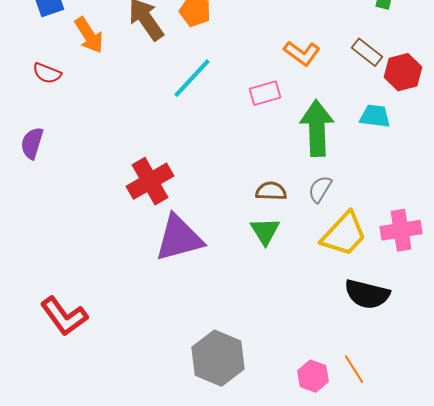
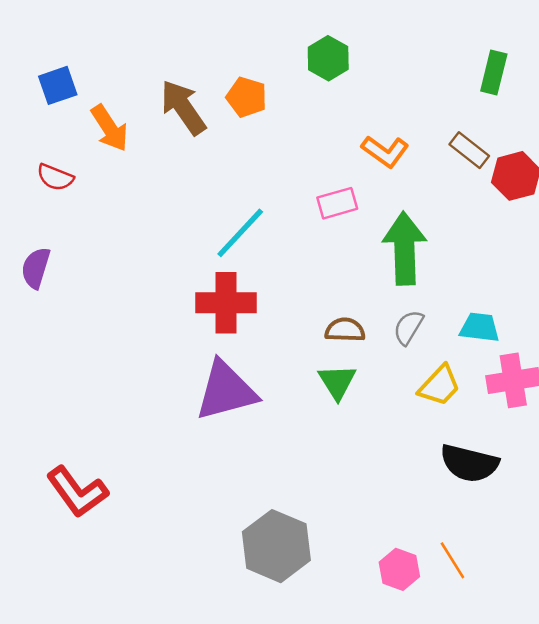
cyan line: (192, 78) -> (240, 233), moved
cyan trapezoid: (375, 116) -> (480, 327), moved
red cross: (150, 181) -> (226, 303), moved, turned 30
yellow trapezoid: (344, 234) -> (439, 386), size x0.7

